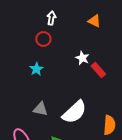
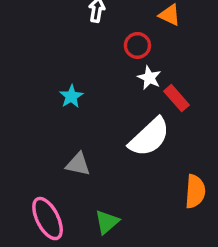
red circle: (43, 39) -> (137, 45), moved
white semicircle: (74, 112) -> (149, 137), moved

